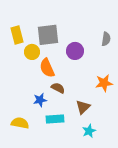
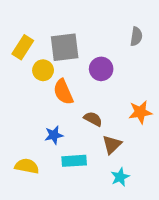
yellow rectangle: (17, 35) -> (23, 47), turned 48
gray semicircle: (106, 39) -> (136, 36), moved
brown semicircle: (58, 88) -> (93, 119), moved

